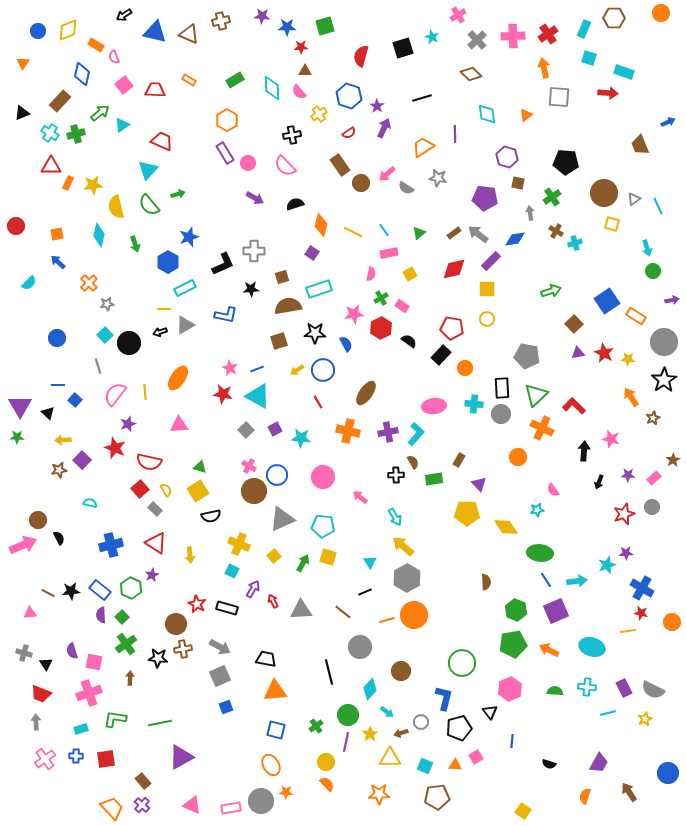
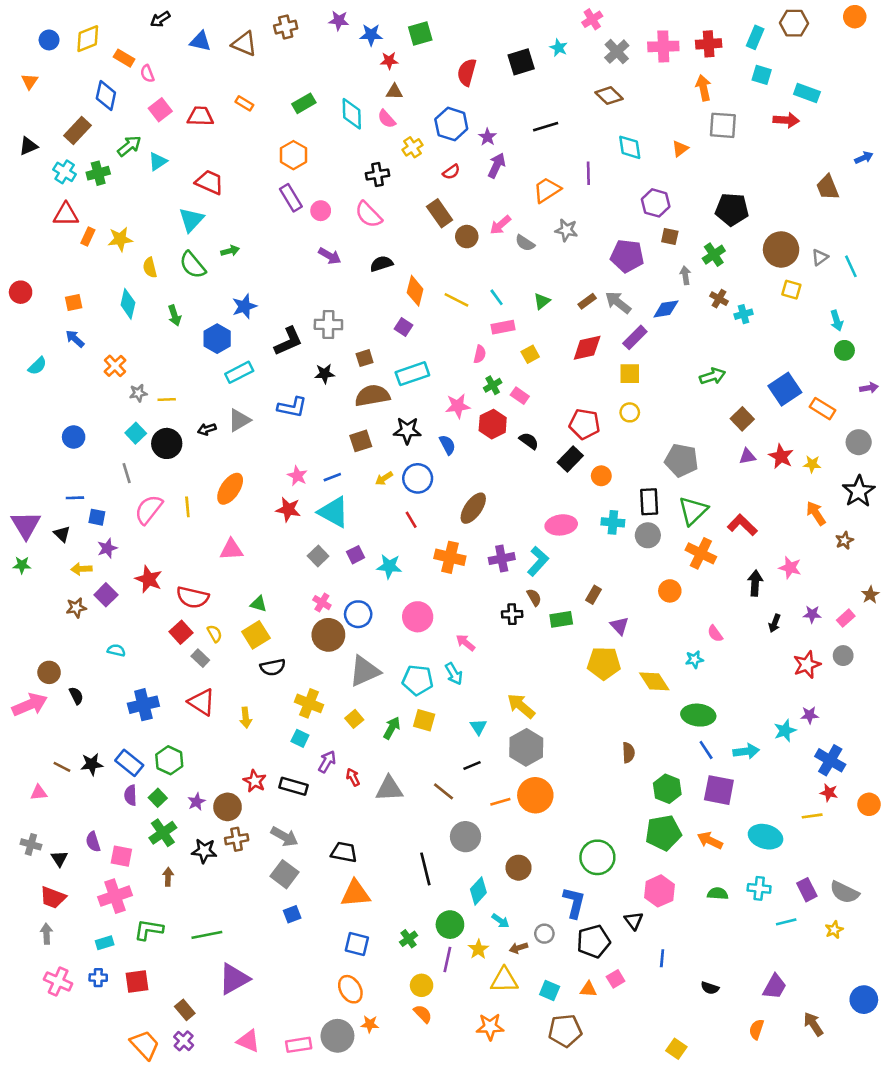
blue triangle: (155, 32) -> (200, 41), size x0.7
red cross: (548, 34) -> (709, 44), turned 30
yellow semicircle: (116, 207) -> (150, 268), size x0.7
yellow line: (164, 309) -> (167, 399), moved
gray circle: (664, 342) -> (859, 442), size x0.7
blue square: (75, 400) -> (97, 517), turned -32
purple star: (128, 424) -> (107, 548), moved
cyan arrow: (395, 517) -> (454, 674), moved
purple star: (152, 575) -> (196, 802), moved
purple square: (556, 611) -> (719, 790), turned 35
gray square: (220, 676) -> (284, 874), turned -30
pink cross: (45, 759) -> (58, 981), turned -30

